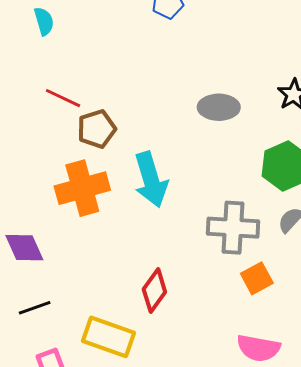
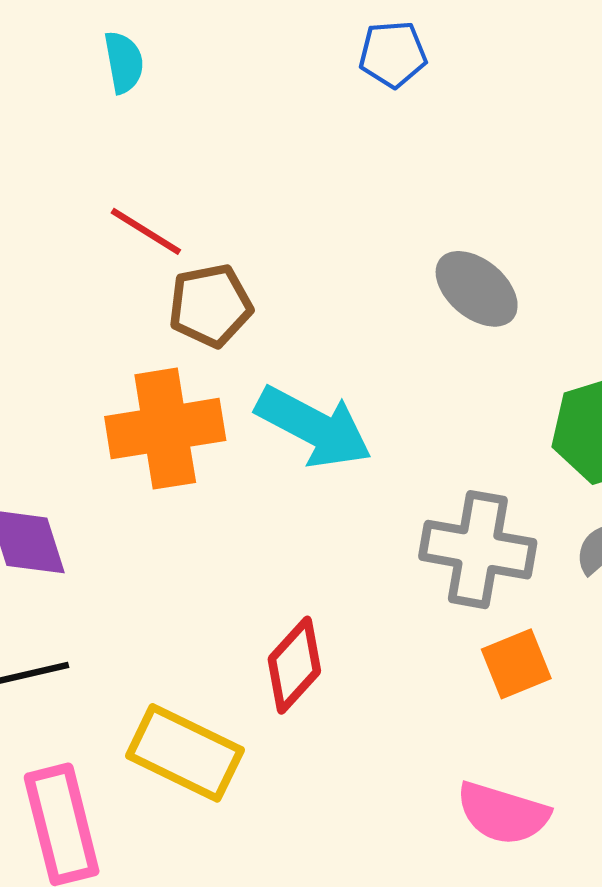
gray ellipse: (219, 107) -> (477, 289), turned 33
cyan arrow: (151, 180) -> (314, 427), turned -52

